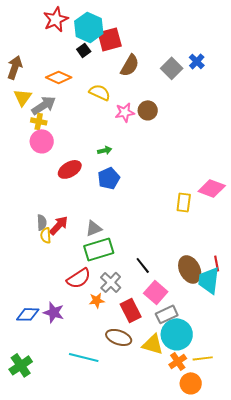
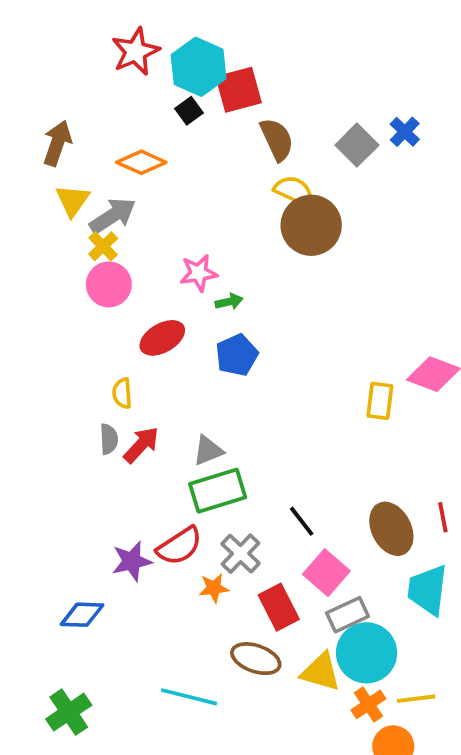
brown semicircle: (130, 65) -> (277, 139), turned -55
yellow semicircle: (100, 92) -> (294, 191), moved
brown circle: (148, 110) -> (311, 225), size x1.6
pink star: (125, 112) -> (199, 273), moved
yellow cross: (39, 121) -> (103, 246), turned 35
yellow semicircle: (46, 235) -> (122, 393), moved
cyan trapezoid: (209, 280) -> (428, 590), moved
purple star: (54, 312) -> (132, 561), moved, turned -30

